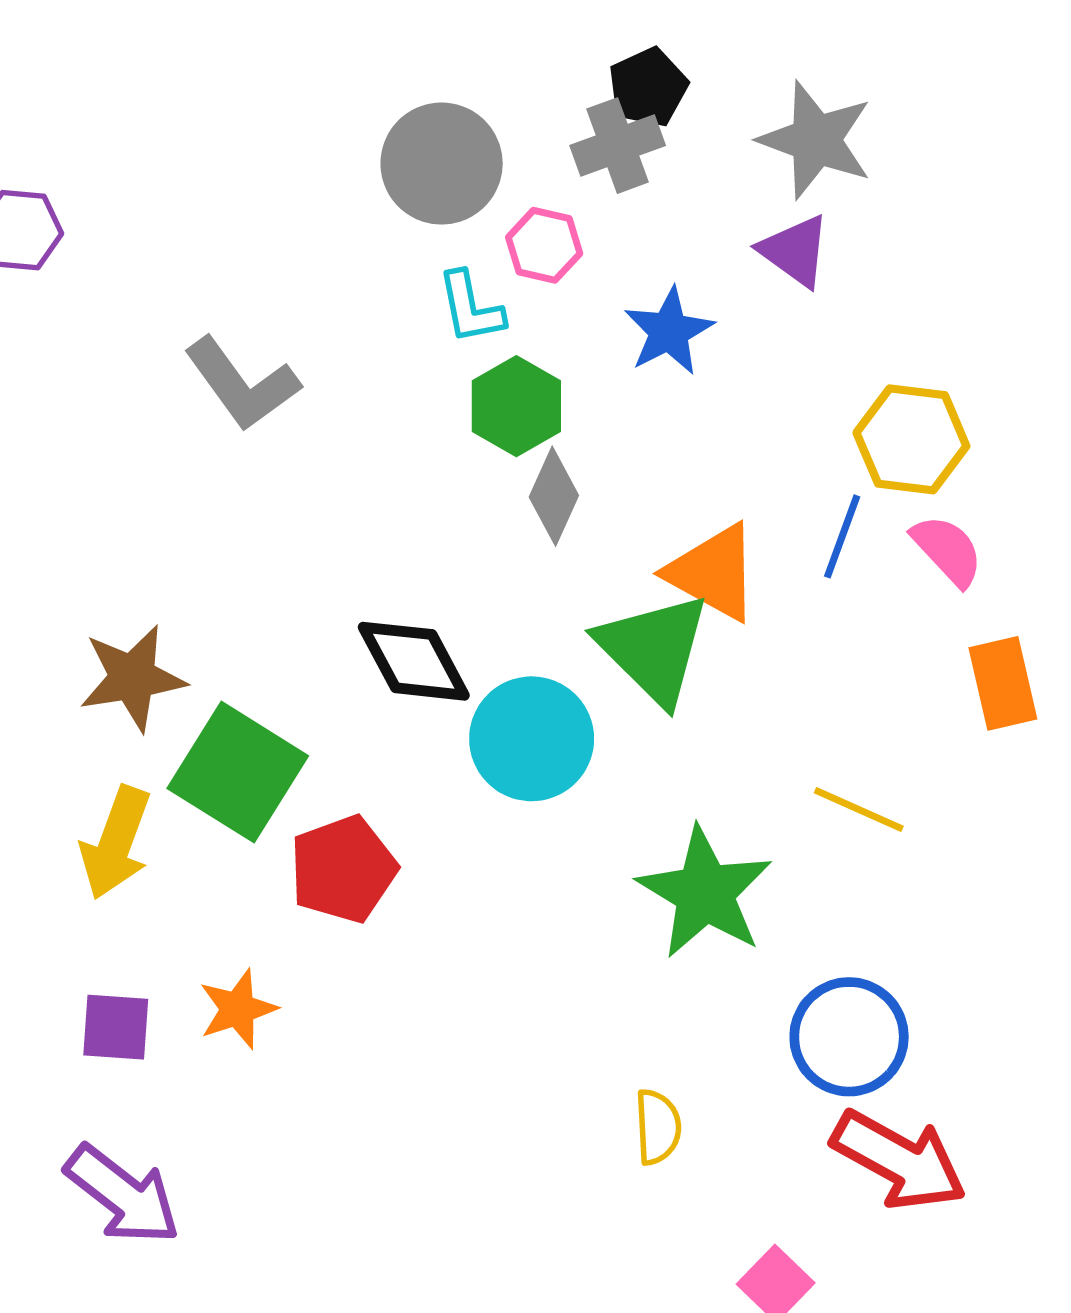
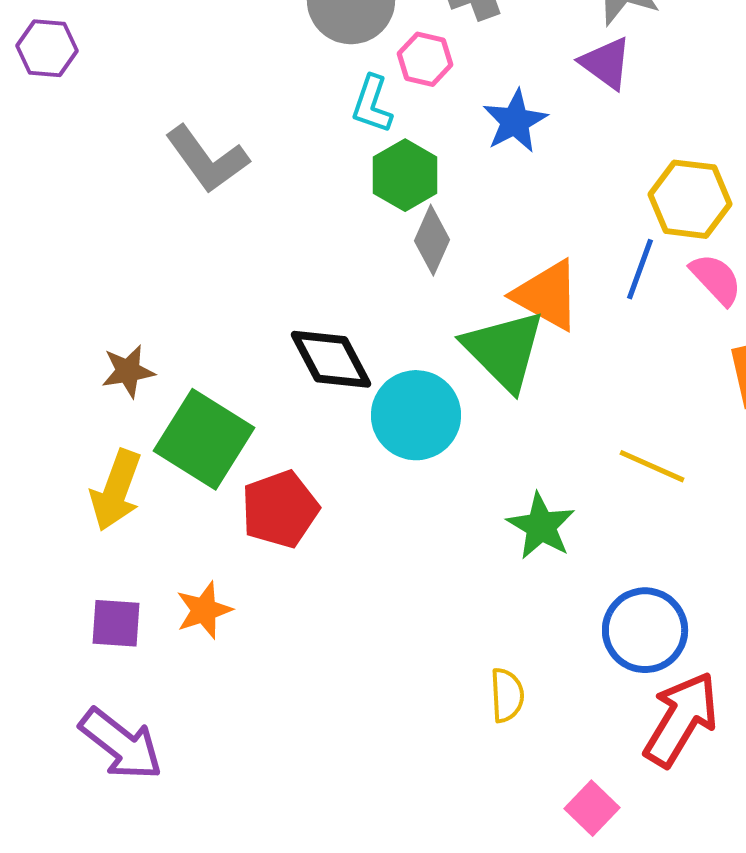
cyan L-shape: (471, 308) -> (372, 104), turned 30
brown star: (132, 678) -> (128, 371), size x0.7
green star: (705, 893) -> (541, 526), size x0.7
red arrow: (899, 1160) -> (681, 719), turned -88

